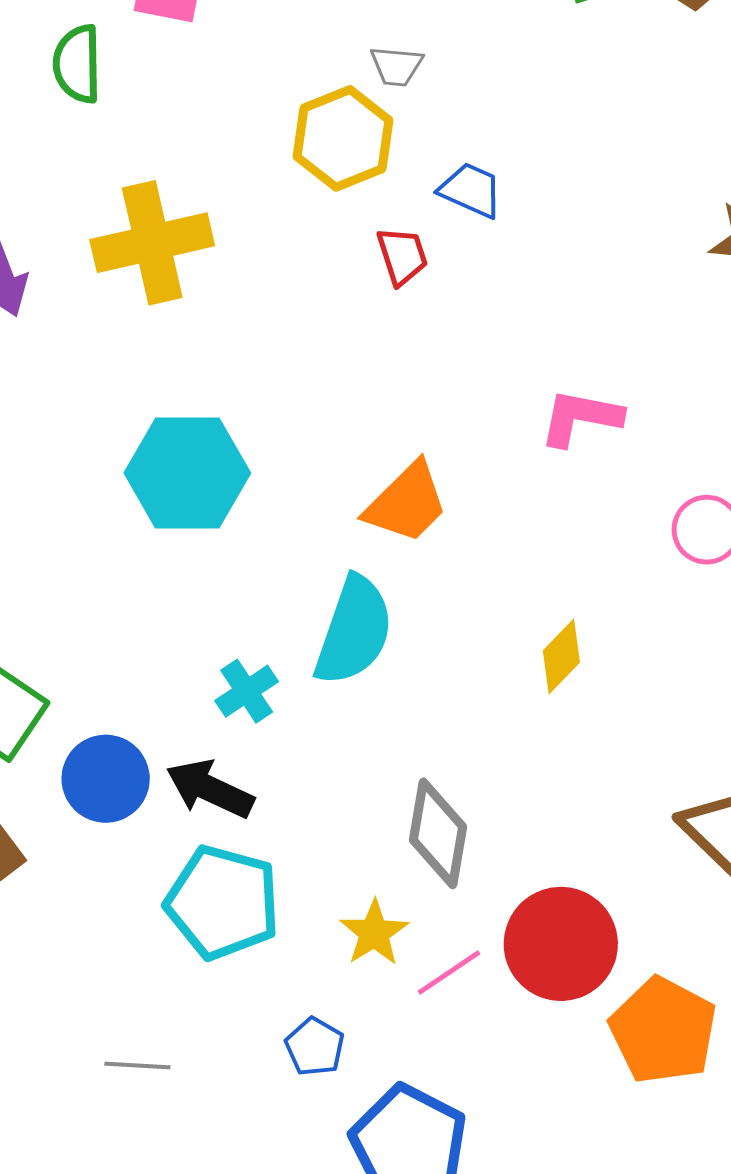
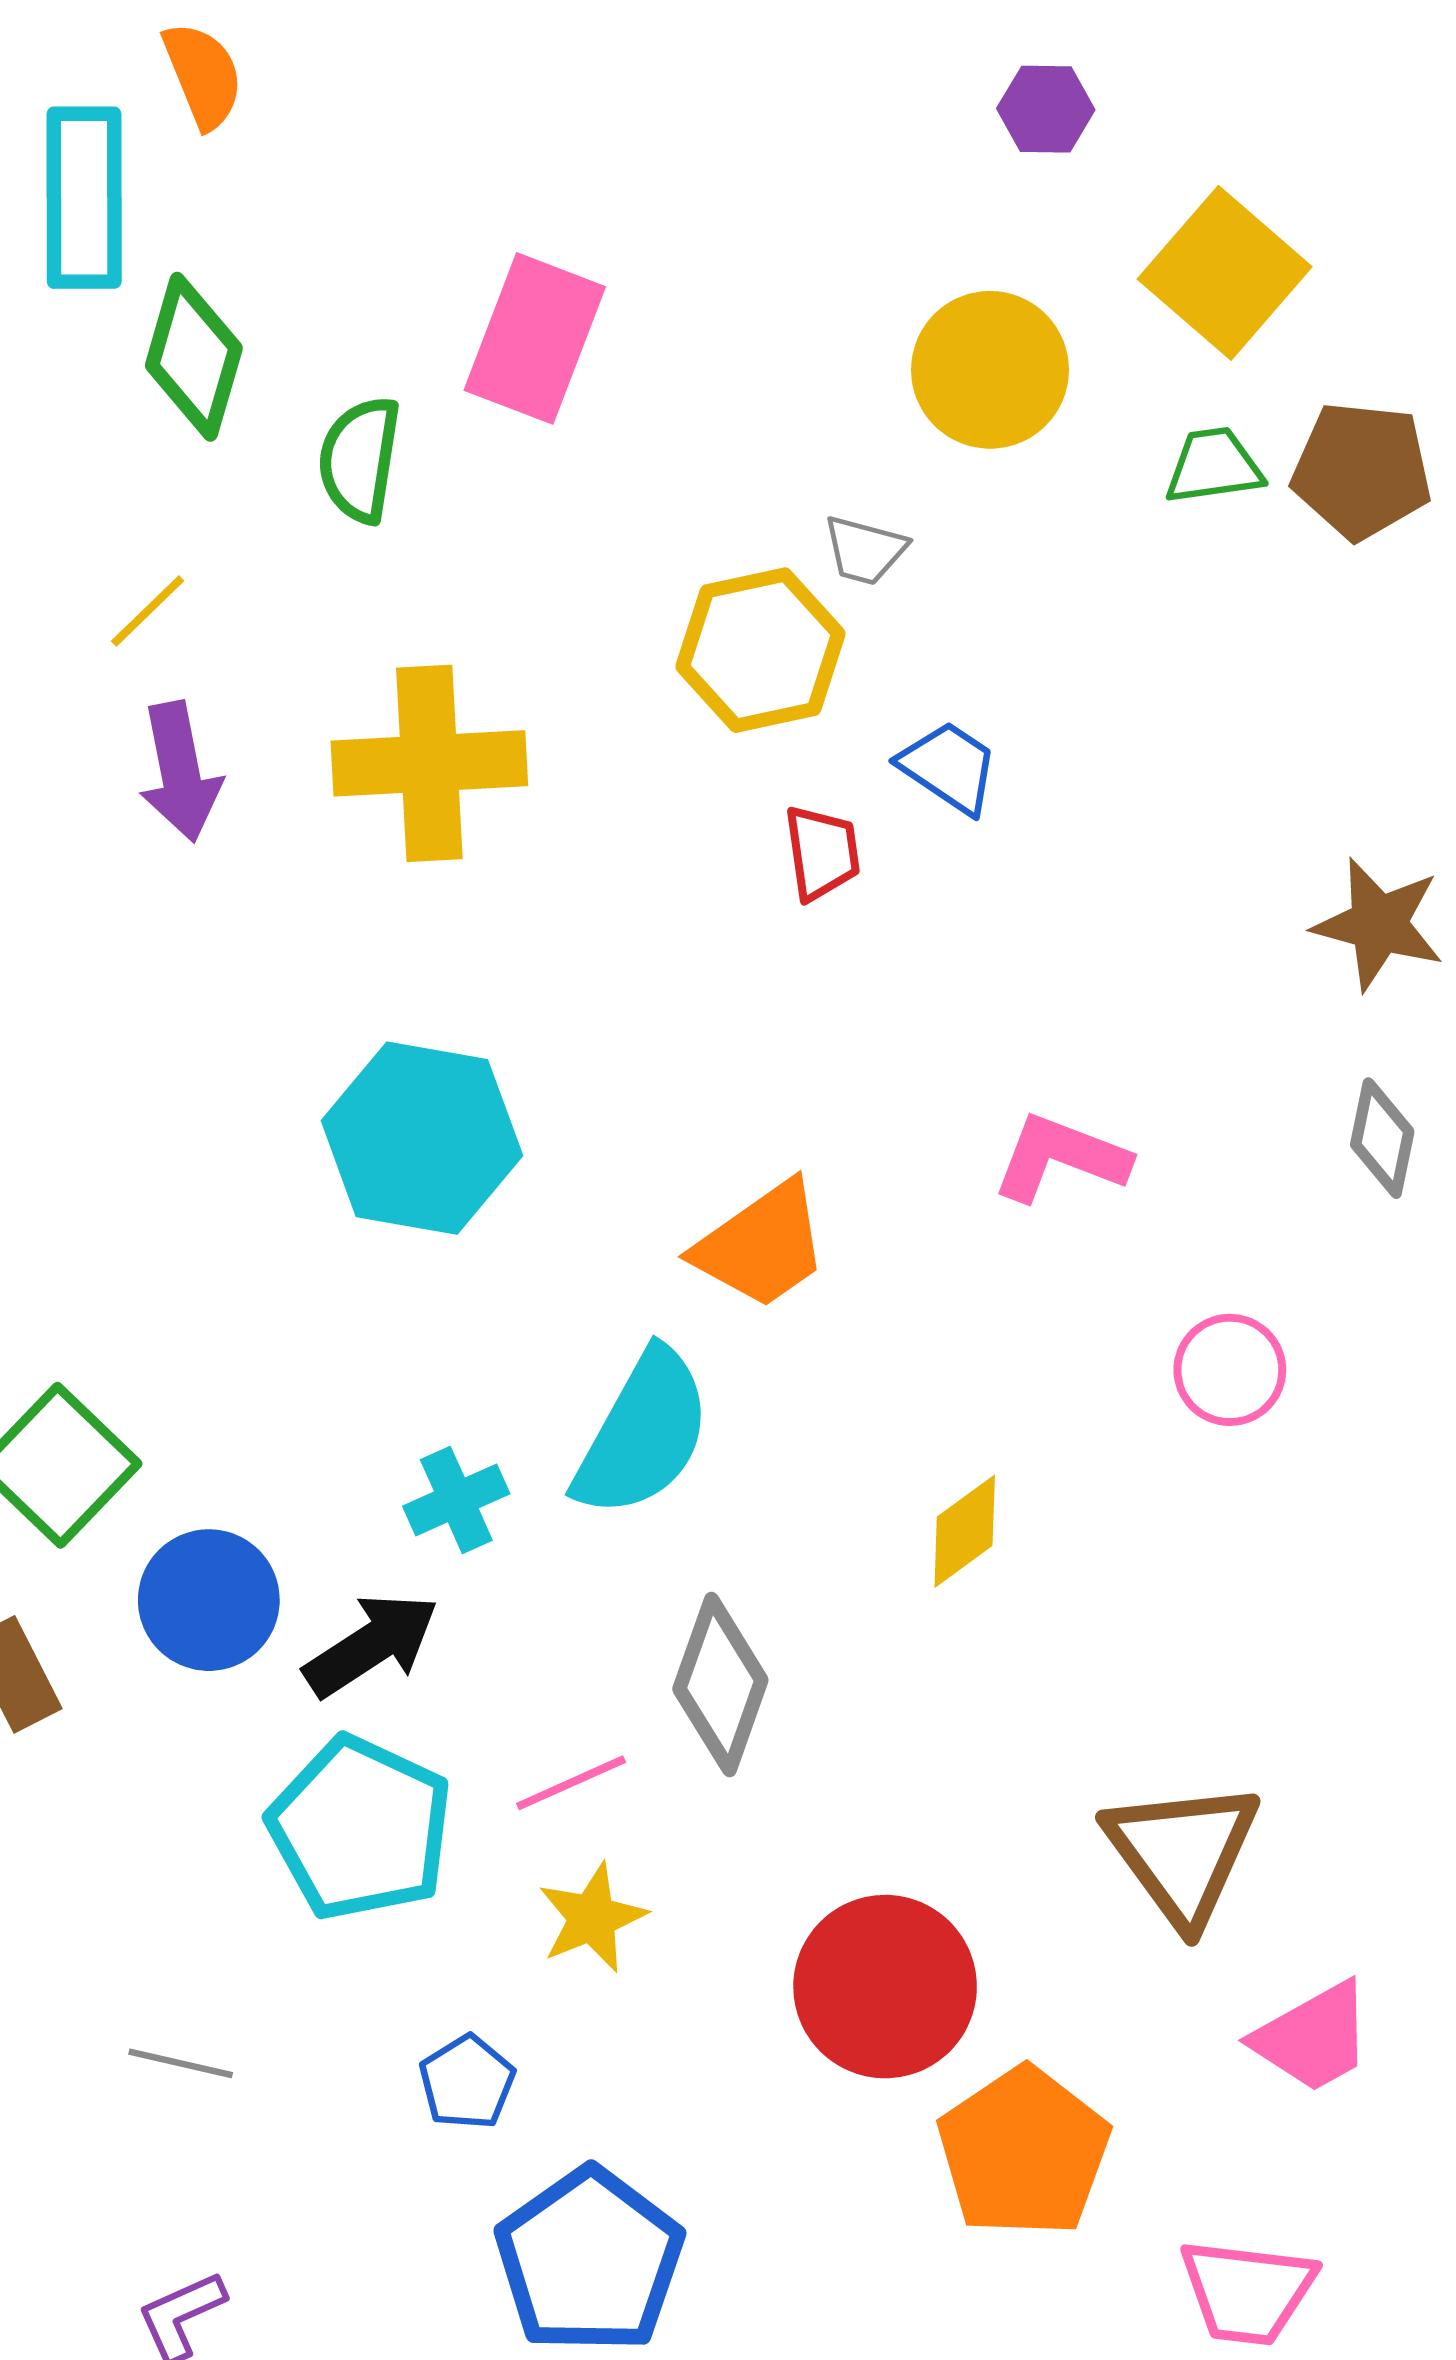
black arrow: (210, 789) -> (371, 1645), turned 112
gray diamond: (438, 833) -> (720, 1684), moved
pink line: (449, 973) -> (571, 1783), moved

